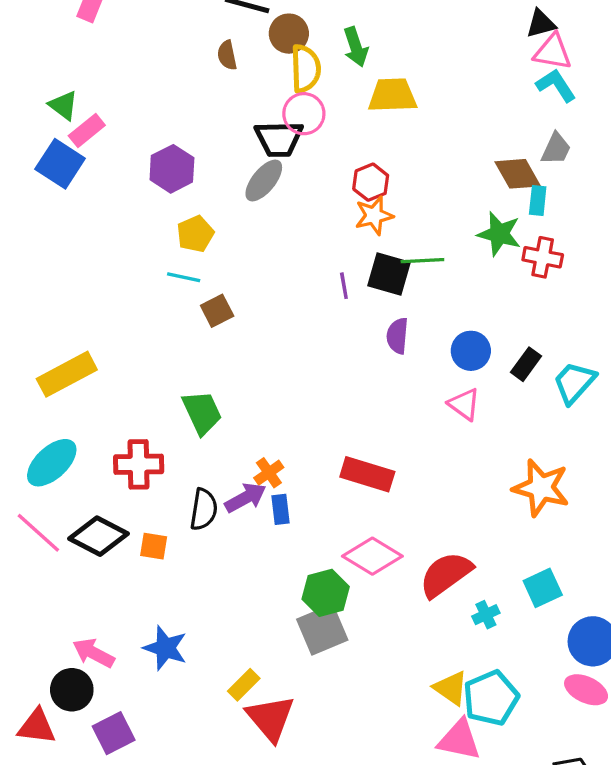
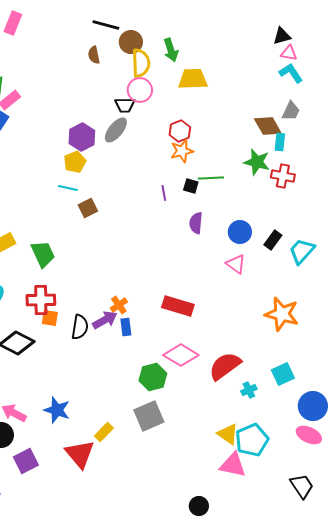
pink triangle: (553, 52) -> (289, 53), size x0.7
black trapezoid: (279, 139) -> (125, 105), size x0.7
purple hexagon: (172, 169) -> (82, 137), moved
black square: (389, 274) -> (191, 186), size x0.6
green trapezoid: (202, 413) -> (43, 254), moved
orange square: (154, 546) -> (50, 318), moved
gray square: (322, 630) -> (149, 416), moved
red triangle: (270, 718) -> (80, 454), moved

